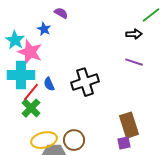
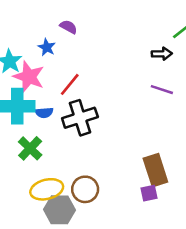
black cross: (85, 82) -> (80, 118), moved
blue semicircle: (49, 84) -> (44, 113), moved, turned -72
red line: (31, 92) -> (70, 84), moved

